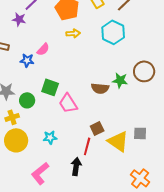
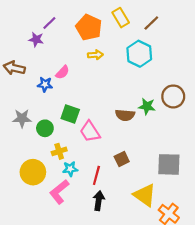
yellow cross: (12, 117) -> (59, 151), moved
gray square: (140, 133) -> (169, 164), size x1.6
yellow triangle: (118, 141) -> (145, 195), moved
red line: (87, 146) -> (96, 175), moved
pink L-shape: (40, 173) -> (59, 192), moved

